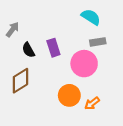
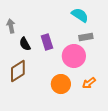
gray arrow: (13, 29) -> (11, 26), turned -48
orange arrow: (92, 103) -> (89, 83), moved

